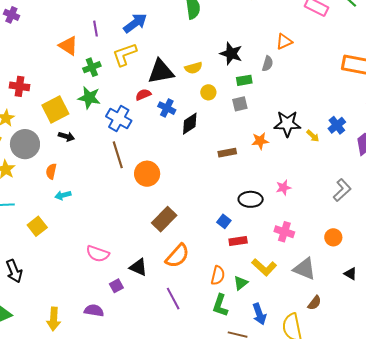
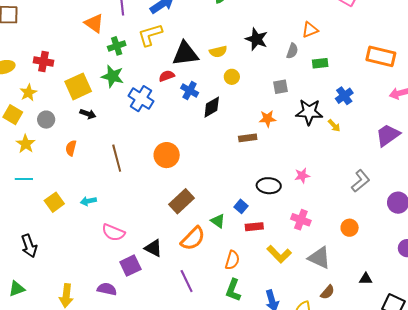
green rectangle: (244, 80) -> (320, 63), moved
gray square: (240, 104) -> (281, 87), moved
blue cross: (337, 125) -> (344, 96), moved
orange star: (260, 141) -> (268, 119), moved
gray circle: (25, 144) -> (46, 120), size x0.6
brown line: (118, 155) -> (117, 158), moved
cyan arrow: (63, 195) -> (88, 201), moved
black triangle: (350, 274) -> (366, 279), moved, turned -32
green triangle: (241, 283) -> (218, 221), moved, turned -49
purple square: (116, 286) -> (130, 266), size x1.5

